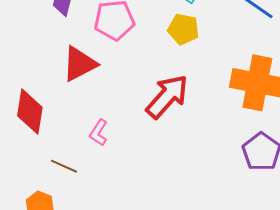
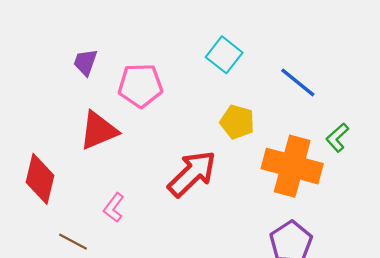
yellow pentagon: (183, 29) -> (237, 122), moved

